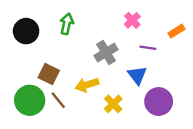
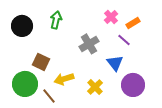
orange rectangle: (176, 31) -> (133, 23), moved
purple line: (148, 48) -> (124, 40), turned 32
yellow arrow: (87, 85) -> (64, 79), moved
brown line: (58, 100) -> (49, 96), moved

